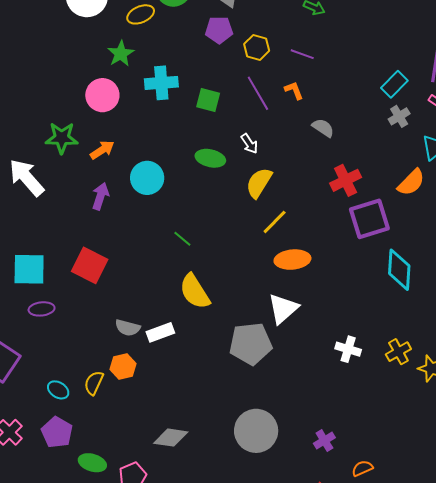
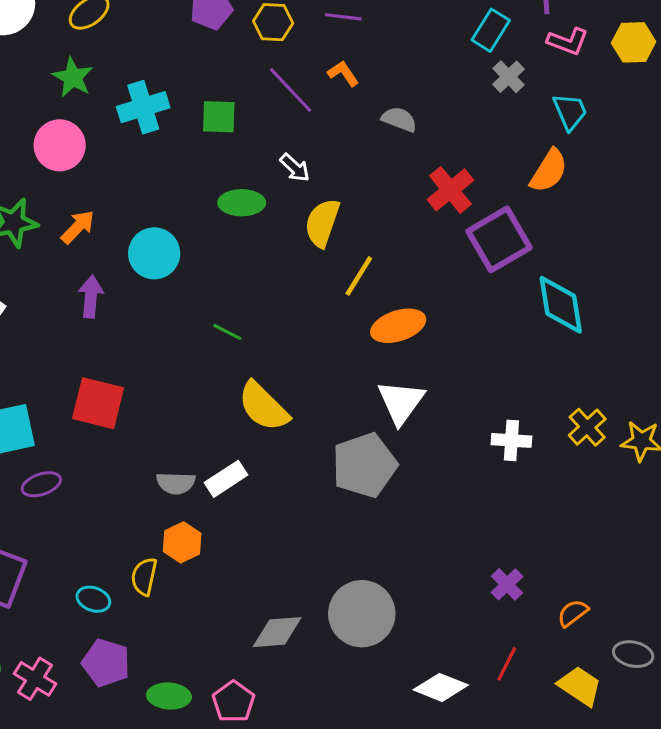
gray circle: (256, 431) -> (362, 614), moved

